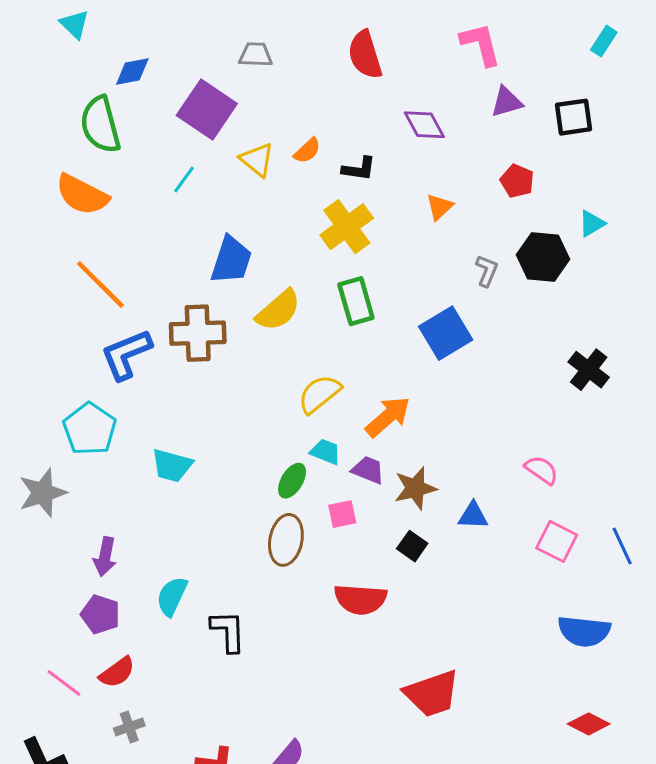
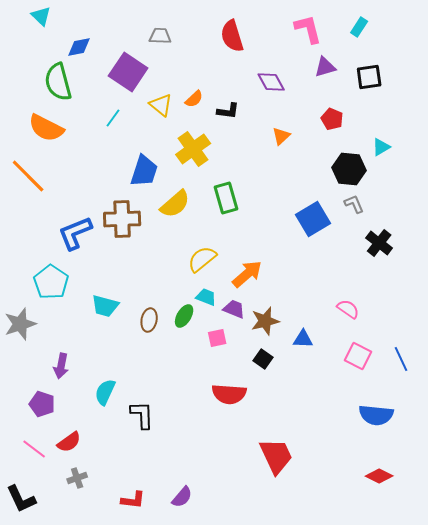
cyan rectangle: (604, 41) -> (359, 27), moved
yellow cross: (347, 227) -> (193, 149), moved
gray L-shape: (487, 271) -> (354, 204), moved, turned -45
orange line: (100, 284) -> (28, 176), moved
blue square: (446, 333) -> (313, 219), moved
brown ellipse: (286, 540) -> (149, 320), moved, size x0.7
purple pentagon: (100, 614) -> (42, 404), moved
red trapezoid: (432, 694) -> (276, 456), turned -96

